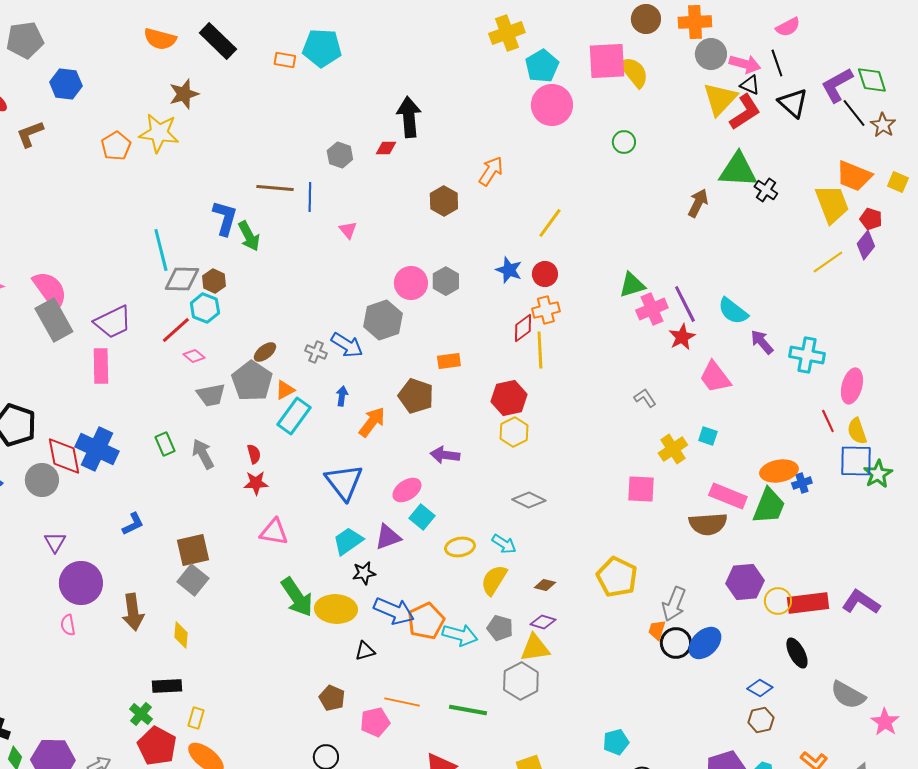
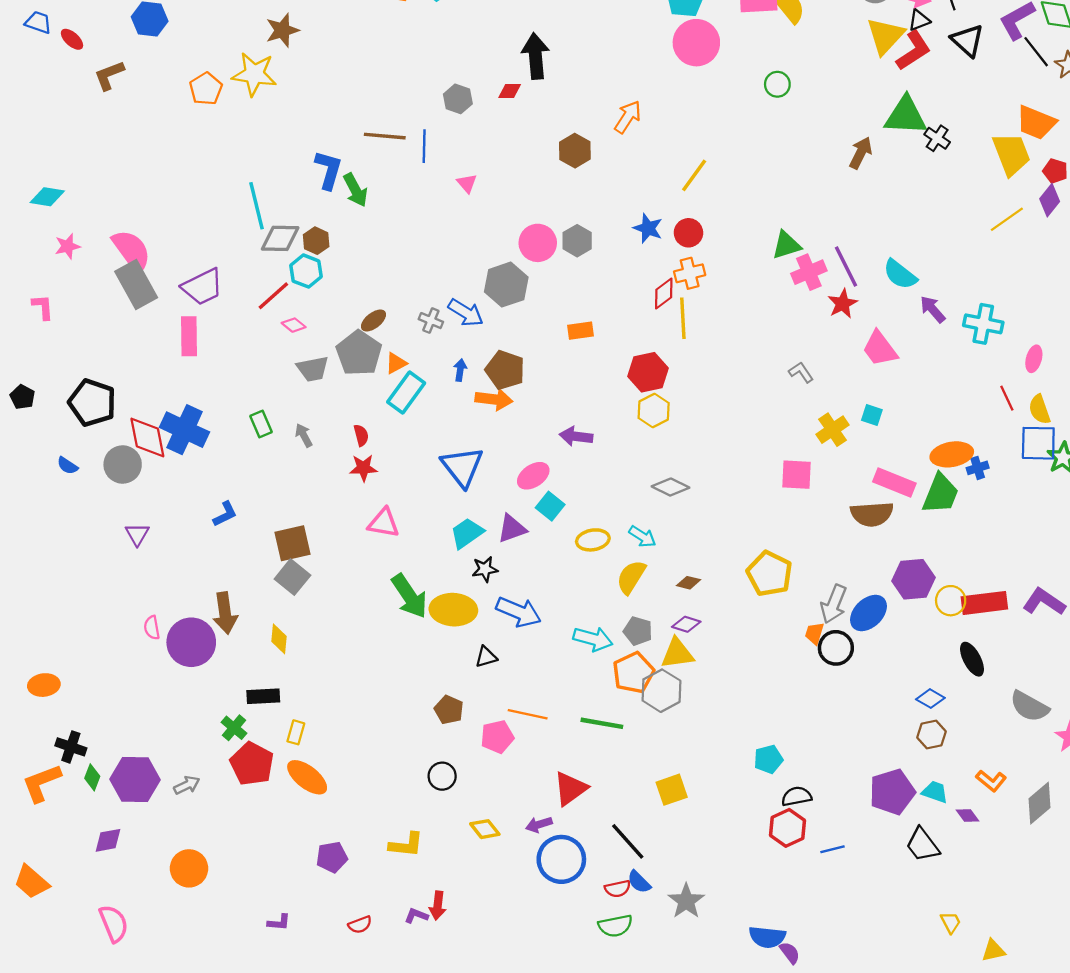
black triangle: (750, 85) -> (919, 20), turned -45
pink ellipse: (852, 386) -> (1034, 359), size x0.7
brown pentagon: (416, 396) -> (505, 370), moved
orange arrow: (372, 422) -> (494, 399), turned 60
gray arrow: (203, 454) -> (304, 435), size x0.7
purple circle: (81, 583) -> (191, 642), moved
orange pentagon: (426, 621) -> (633, 673), moved
blue ellipse: (705, 643) -> (868, 613), moved

